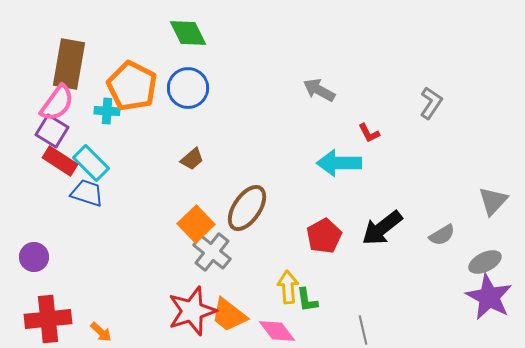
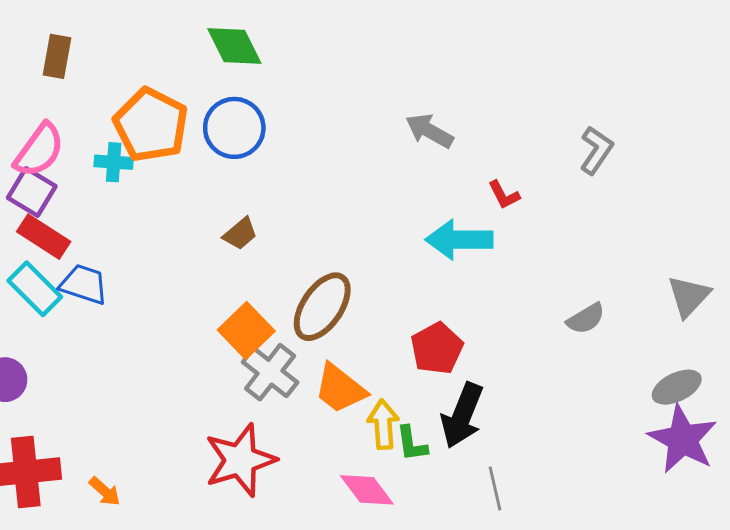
brown rectangle: (69, 64) -> (57, 56), moved, size x0.6
cyan rectangle: (91, 163) -> (35, 289), moved
black arrow: (382, 228) -> (462, 415), moved, turned -30
gray semicircle: (442, 235) -> (586, 319), moved
orange trapezoid: (229, 315) -> (340, 389), moved

